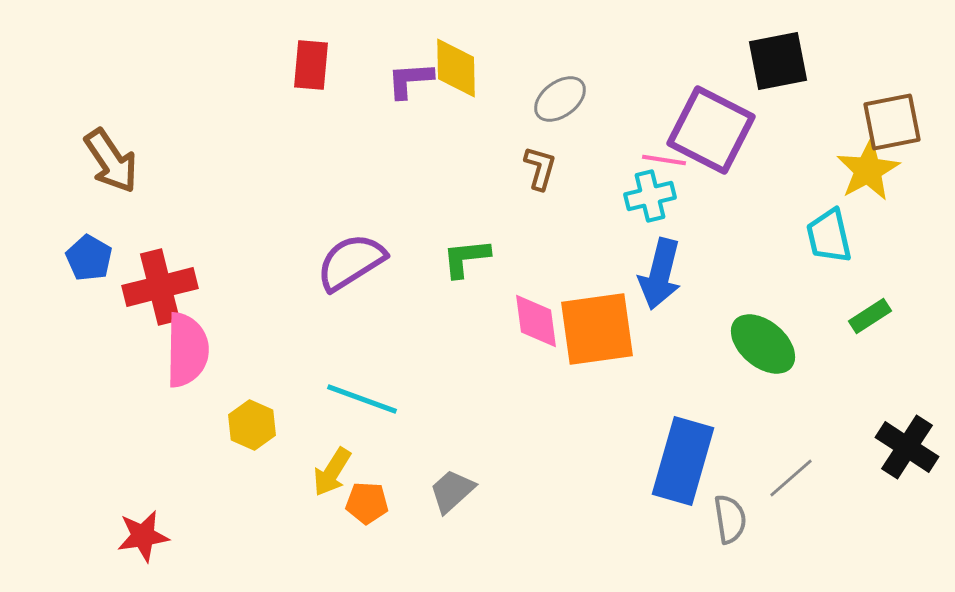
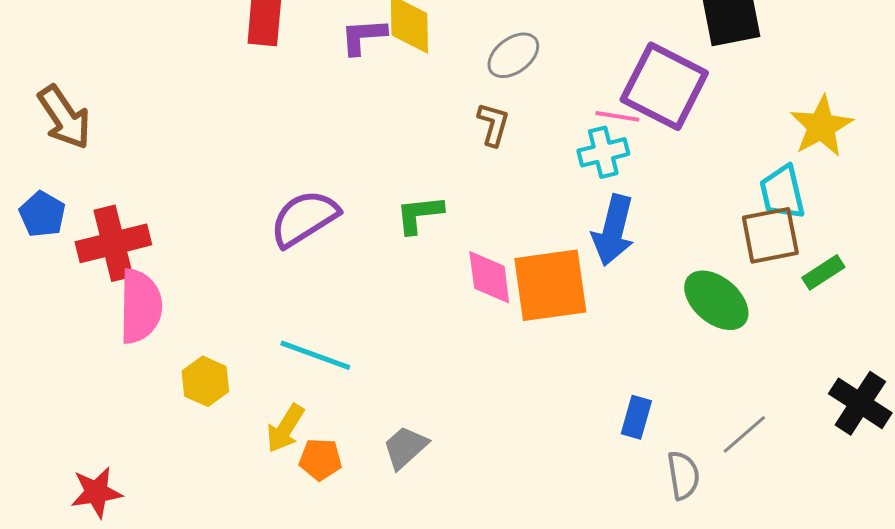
brown square: (892, 122) -> (770, 235), moved
blue rectangle: (683, 461) -> (636, 417), size x0.5

